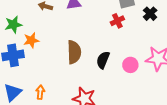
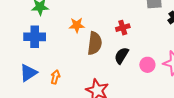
red cross: (117, 21) -> (123, 28), moved
orange star: (31, 40) -> (77, 25), moved

